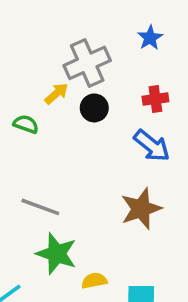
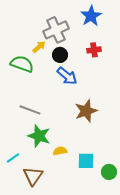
blue star: (150, 38) -> (91, 16), size x1.5
green semicircle: (26, 124) -> (22, 64), size x1.6
blue arrow: (152, 146) -> (67, 76), moved

